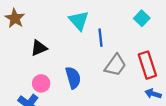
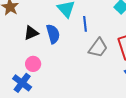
blue semicircle: (73, 78) -> (53, 34), moved

